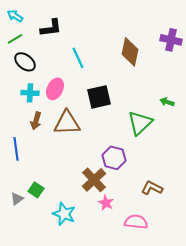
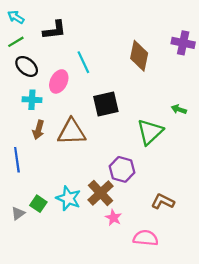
pink ellipse: (55, 89) -> (59, 81), moved
cyan star: (64, 214) -> (68, 198), moved

